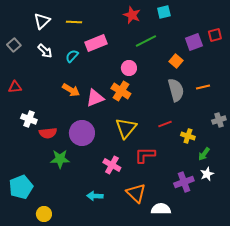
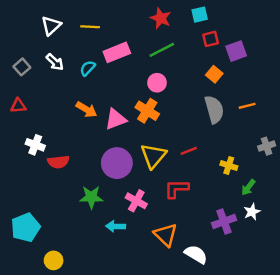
red square: (215, 35) -> (211, 39), moved
green line: (146, 41) -> (162, 50), moved
gray square: (14, 45) -> (22, 67), moved
red line: (165, 124) -> (189, 151), moved
purple circle: (82, 133) -> (117, 163), moved
green star: (60, 159) -> (91, 197), moved
cyan arrow: (95, 196) -> (116, 226), moved
white semicircle: (161, 209) -> (196, 254), turned 30

